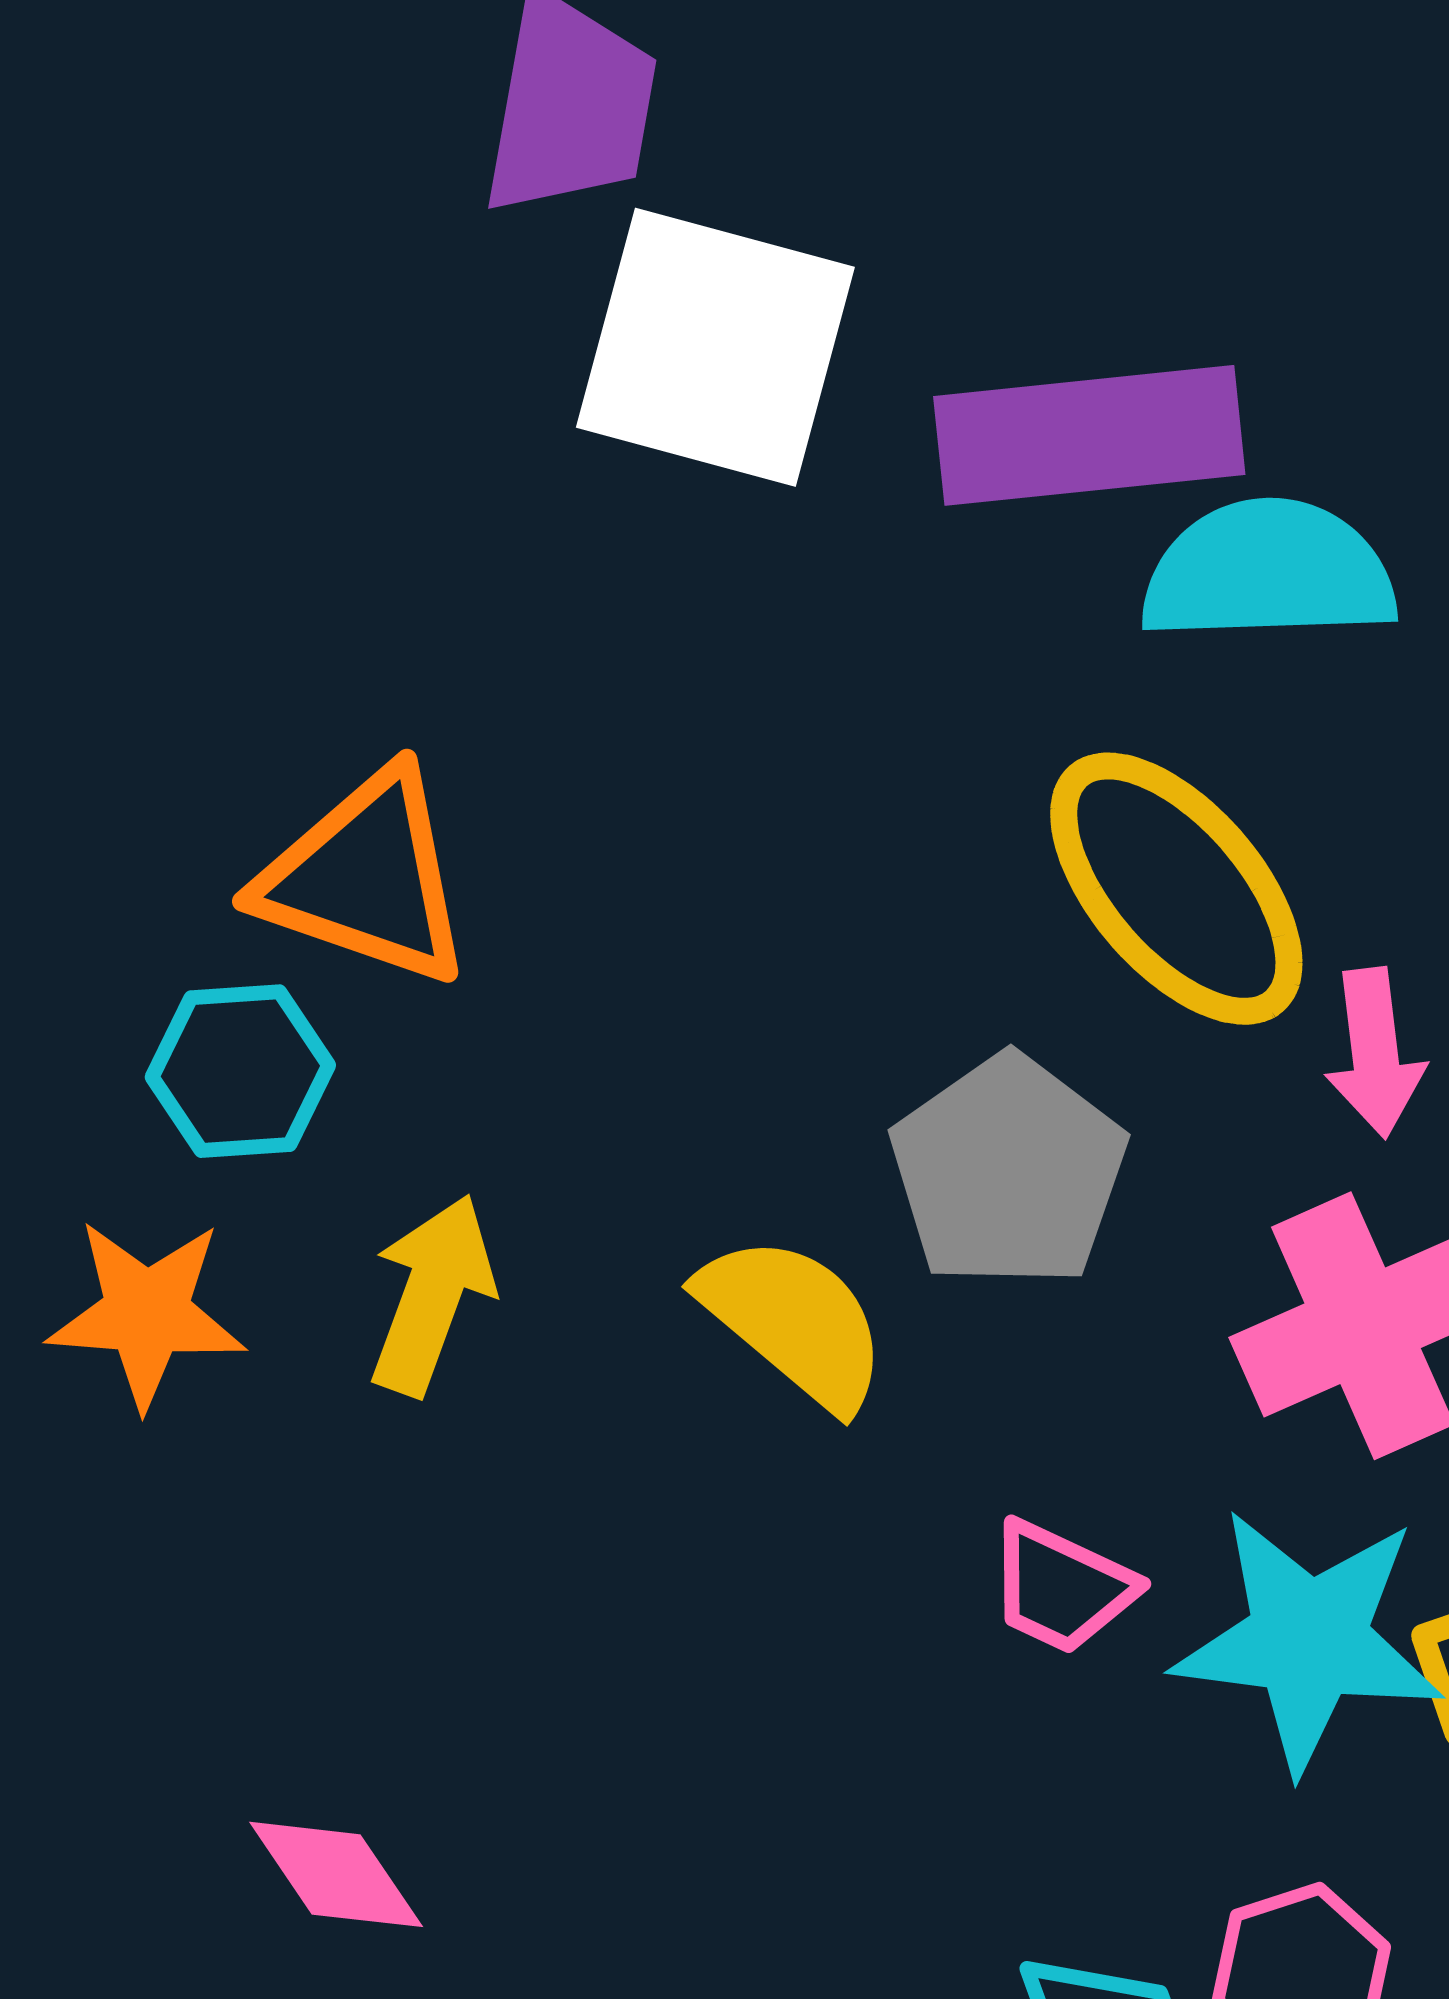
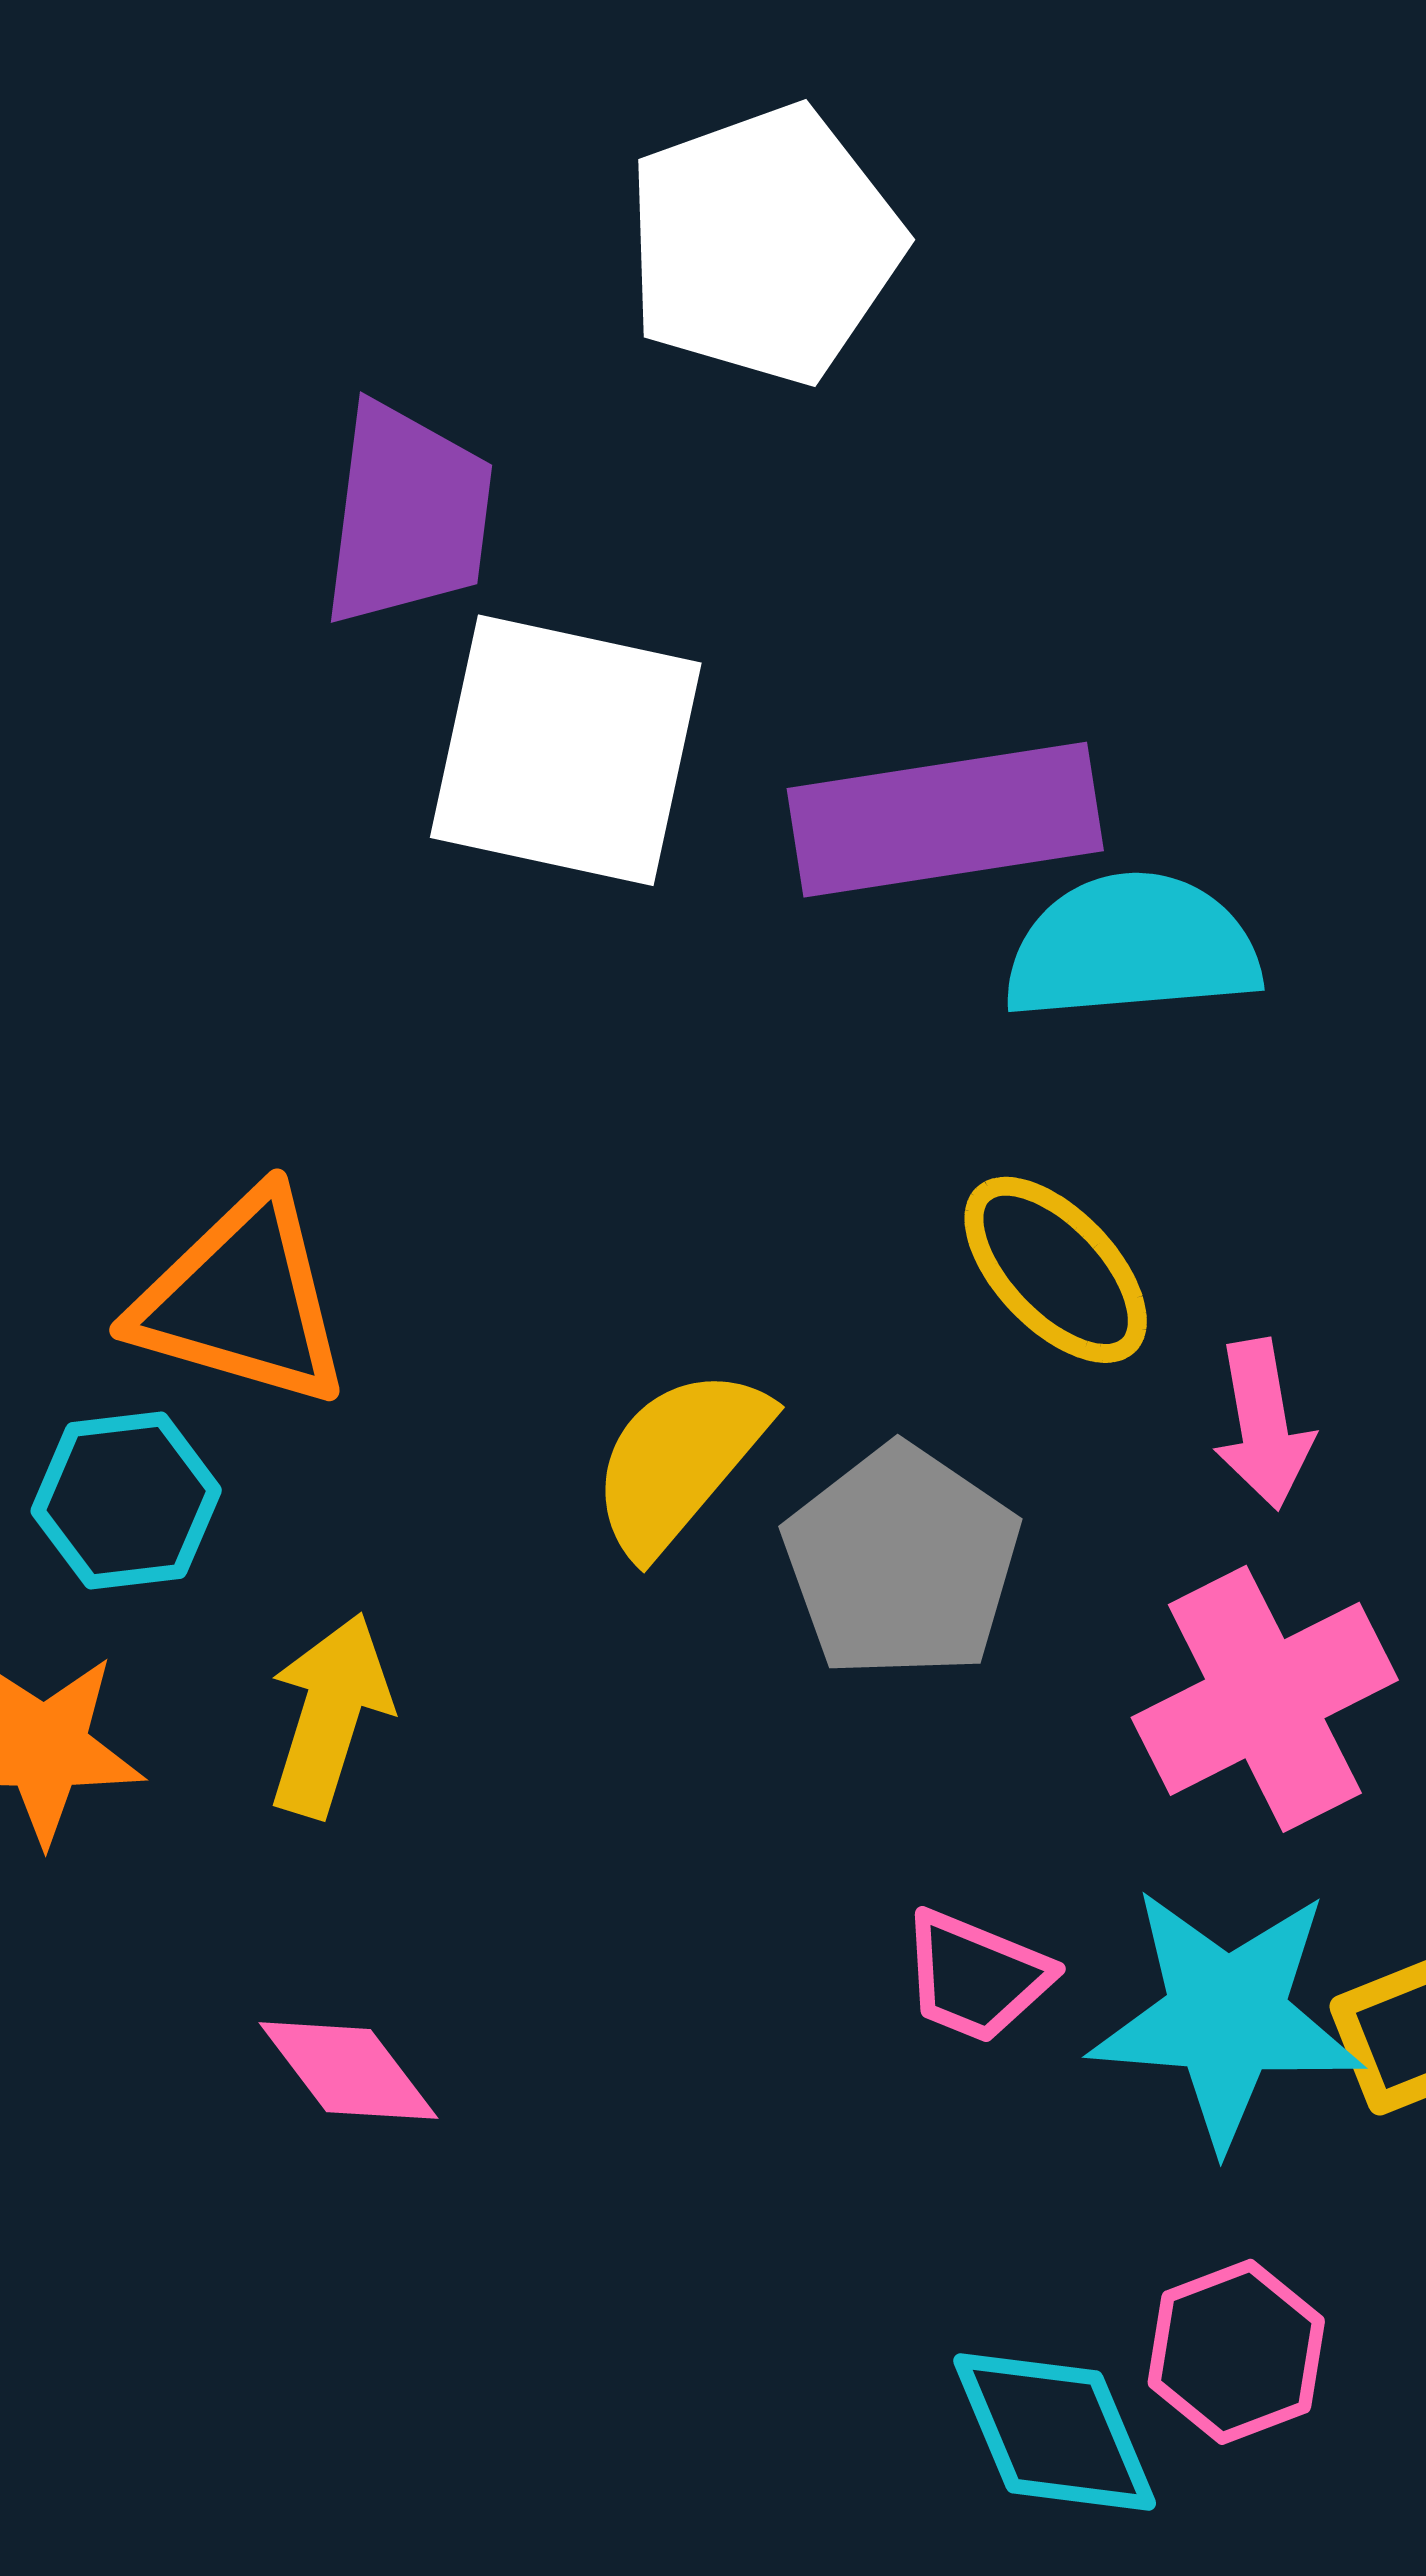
yellow ellipse: (1176, 889) -> (1056, 1270), size x0.7
yellow semicircle: (794, 1322) -> (679, 1461), moved, turned -87
pink diamond: (336, 1874) -> (348, 2071), moved

